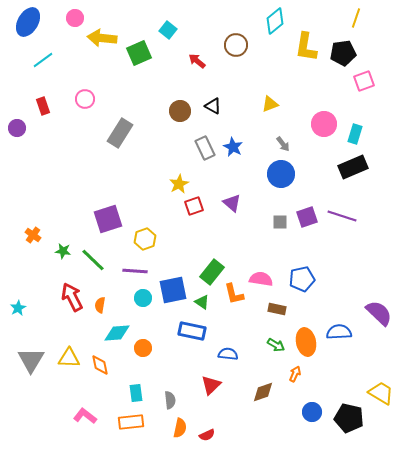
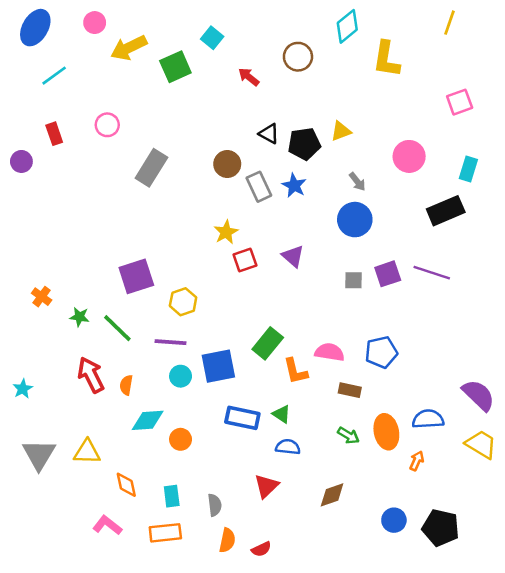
yellow arrow: (102, 38) -> (129, 48), turned -32
black pentagon: (343, 53) -> (304, 144), moved
brown circle: (180, 111) -> (227, 164), moved
cyan rectangle: (355, 134) -> (468, 169), moved
green triangle: (202, 302) -> (282, 414), moved
orange diamond: (100, 365) -> (126, 485), moved
orange arrow: (295, 374) -> (417, 461), moved
yellow trapezoid: (381, 393) -> (481, 444), moved

